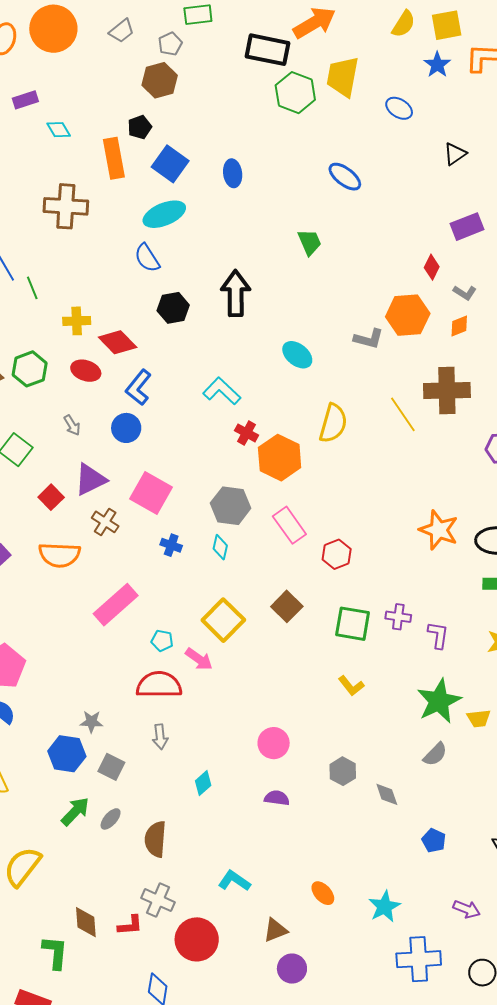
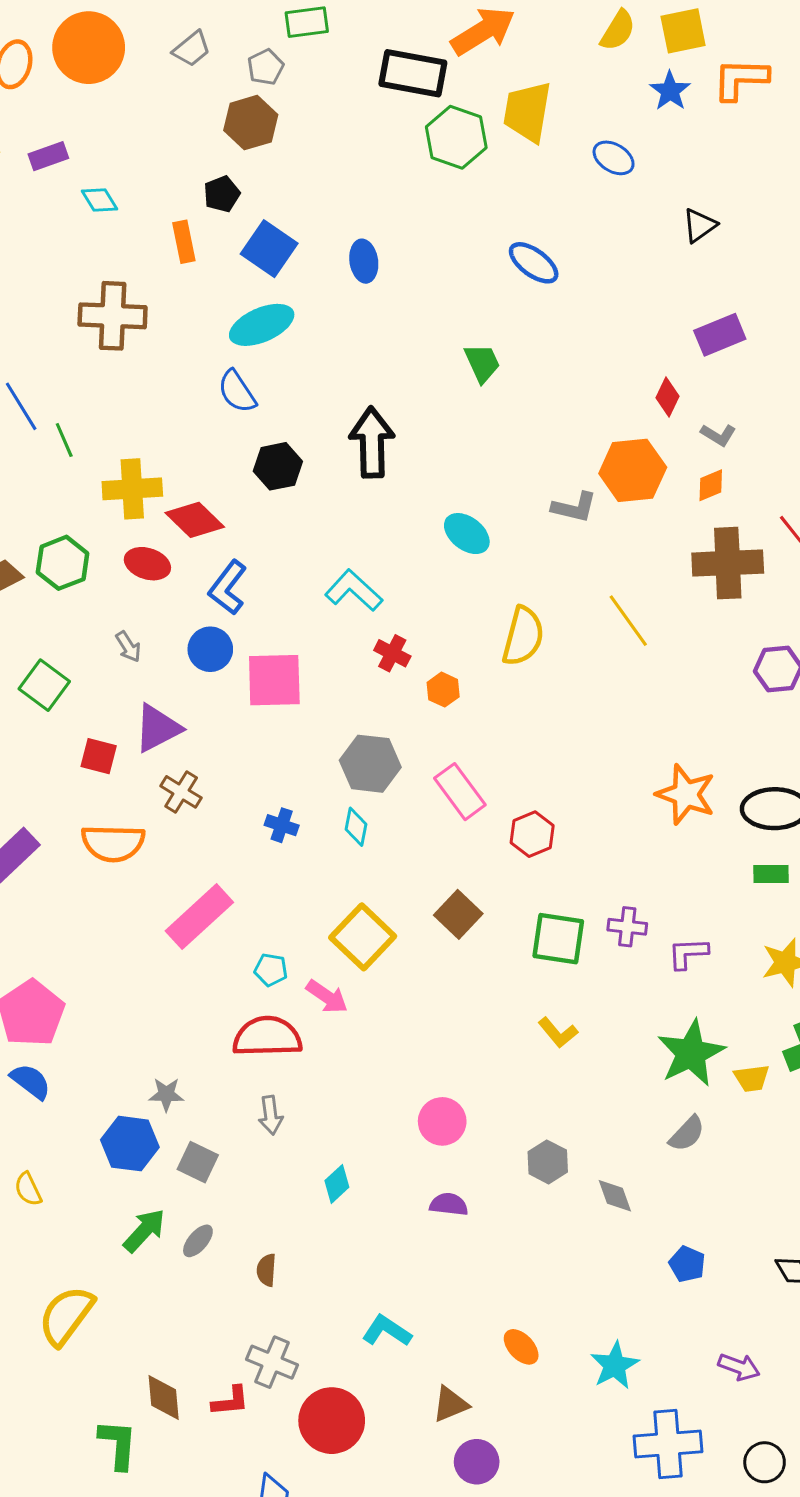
orange rectangle: (114, 158) -> (184, 242), size x0.7
yellow cross: (77, 321) -> (132, 489), size x1.4
brown cross: (447, 391) -> (728, 563), moved
orange hexagon: (280, 458) -> (443, 690), size x0.5
pink square: (151, 493) -> (274, 680), moved, turned -30
red square: (51, 497) -> (99, 756), turned -30
purple L-shape: (438, 635) -> (688, 953), turned -100
brown semicircle: (155, 839) -> (266, 1270), size x0.6

